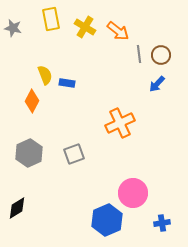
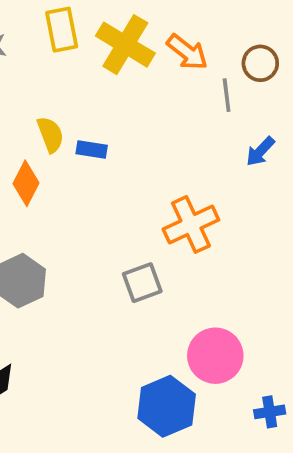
yellow cross: (85, 27) -> (125, 45), size x1.4
brown circle: (161, 55) -> (260, 63), moved
gray square: (74, 154) -> (142, 283), moved

